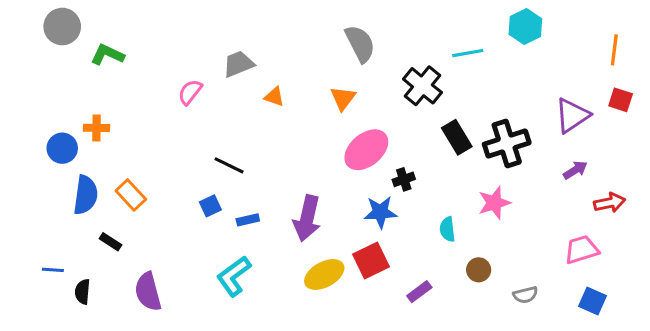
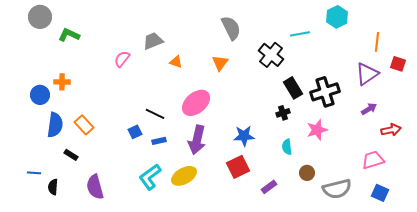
orange line: (614, 50) -> (377, 42), moved
pink ellipse: (366, 150) -> (196, 103), moved
black line: (229, 165) -> (155, 114), moved
black cross: (404, 179) -> (283, 113), moved
yellow ellipse: (324, 275) -> (184, 176), moved
gray semicircle: (525, 295) -> (337, 189), size x1.8

